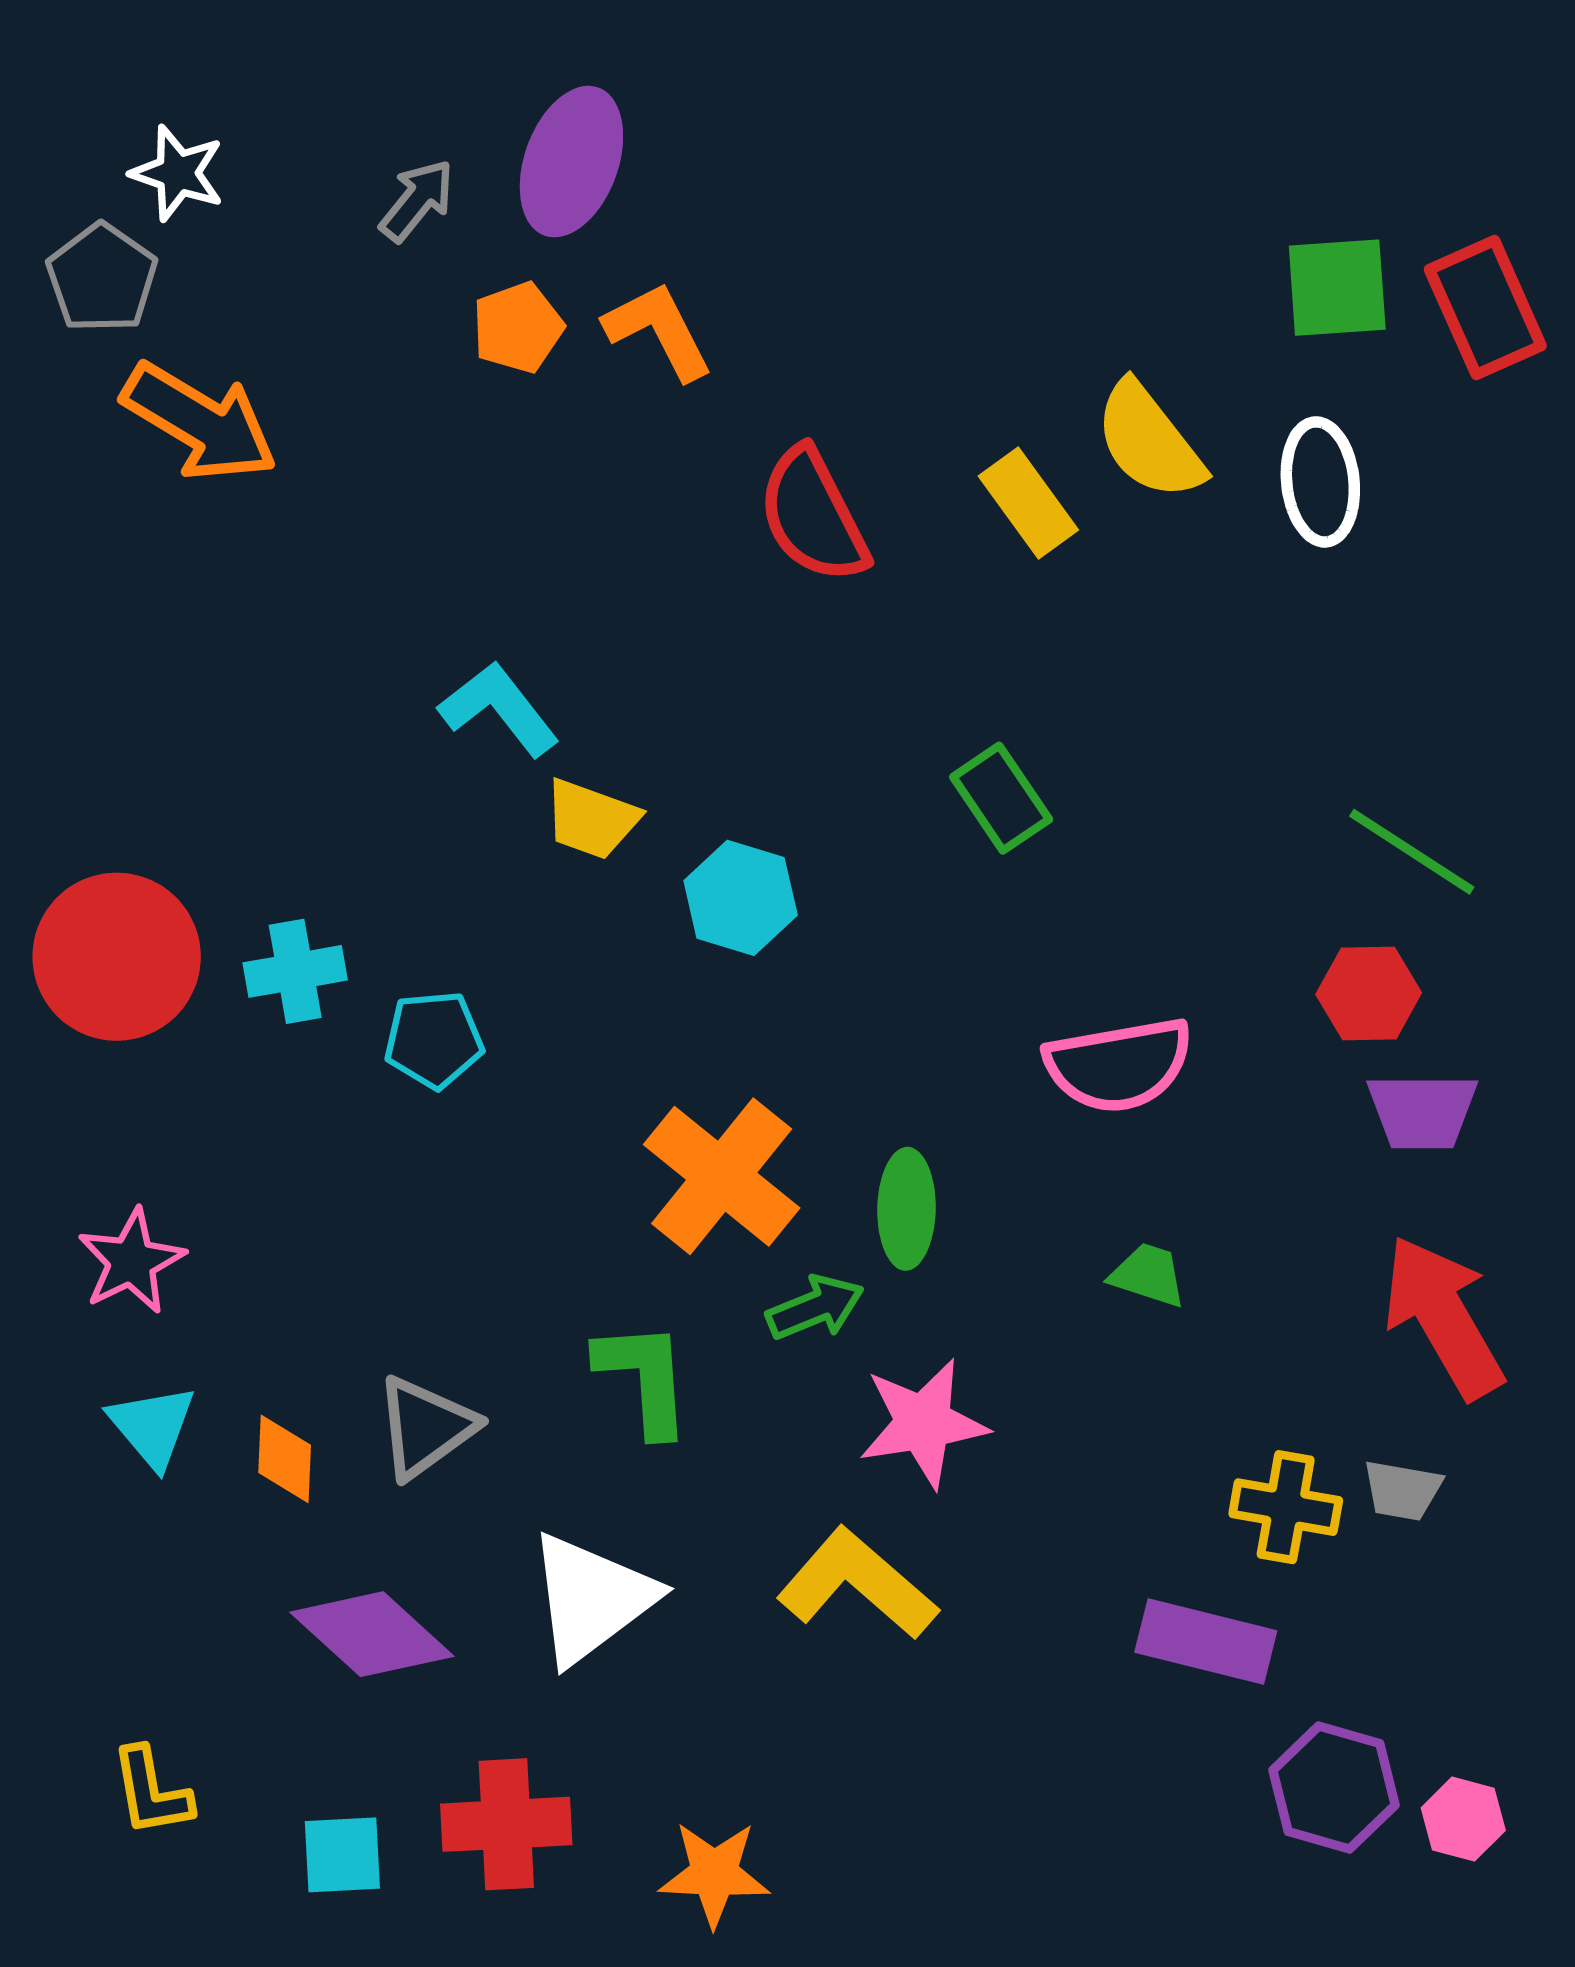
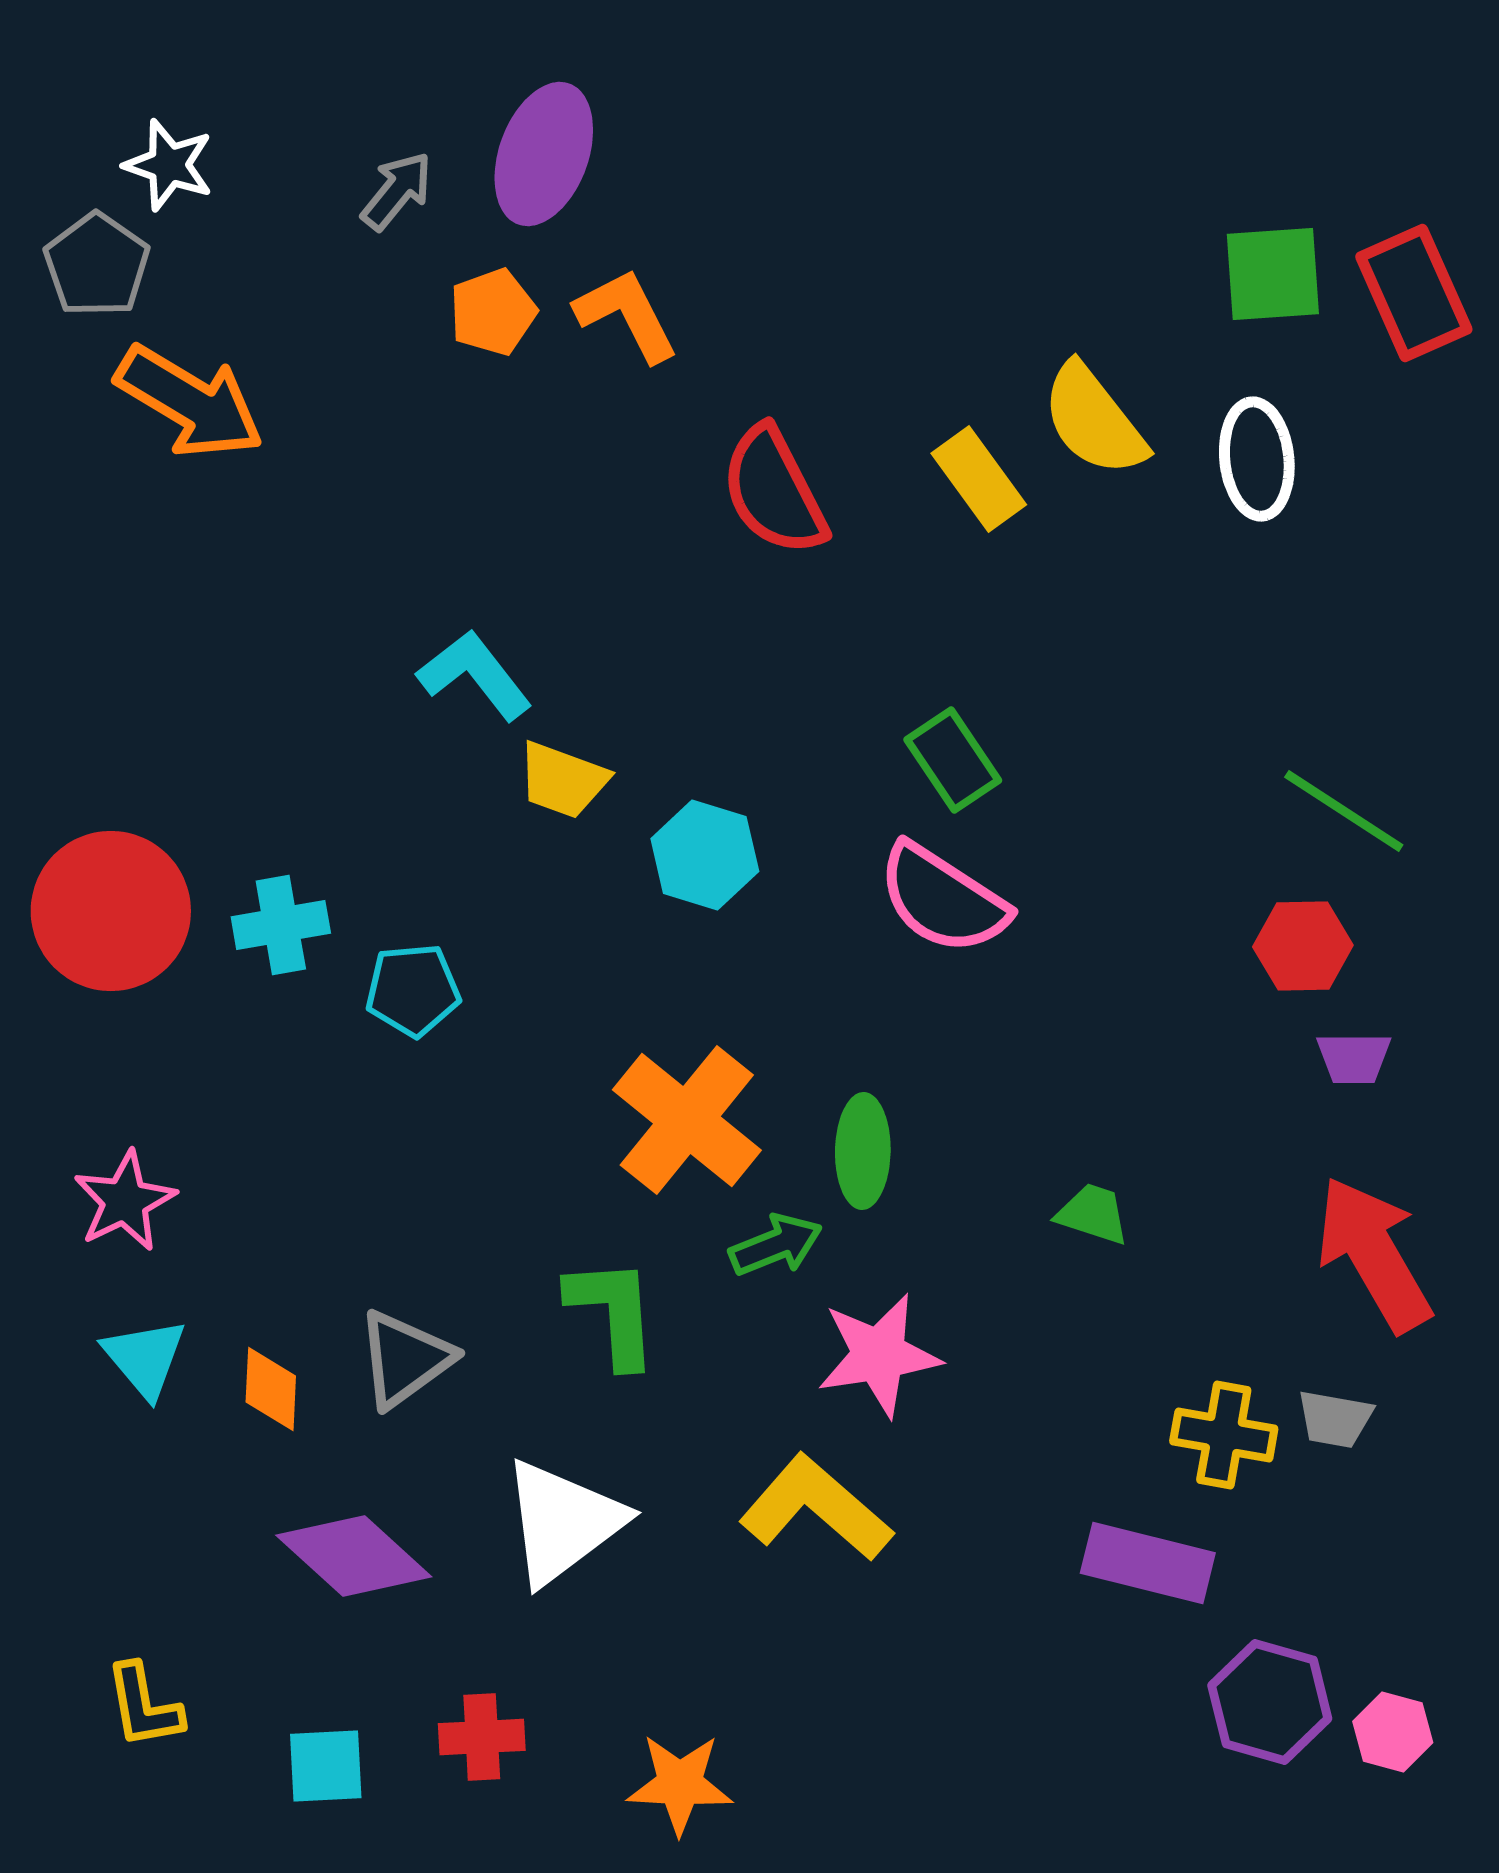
pink semicircle: (1119, 1065) -> (943, 899), moved, turned 43
purple trapezoid: (1422, 1111) -> (1354, 1058), size x0.7
red cross: (506, 1824) -> (482, 1737), size x0.7

